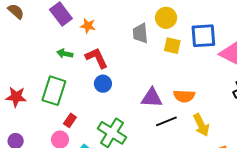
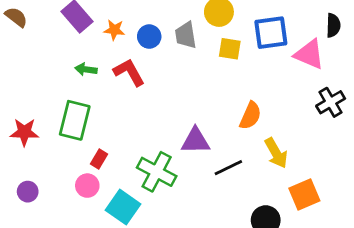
blue circle: (103, 84) -> (149, 37), moved
orange semicircle: (184, 96) -> (250, 116), turned -65
purple triangle: (152, 98) -> (196, 141), moved
black line: (166, 121) -> (228, 168), moved

